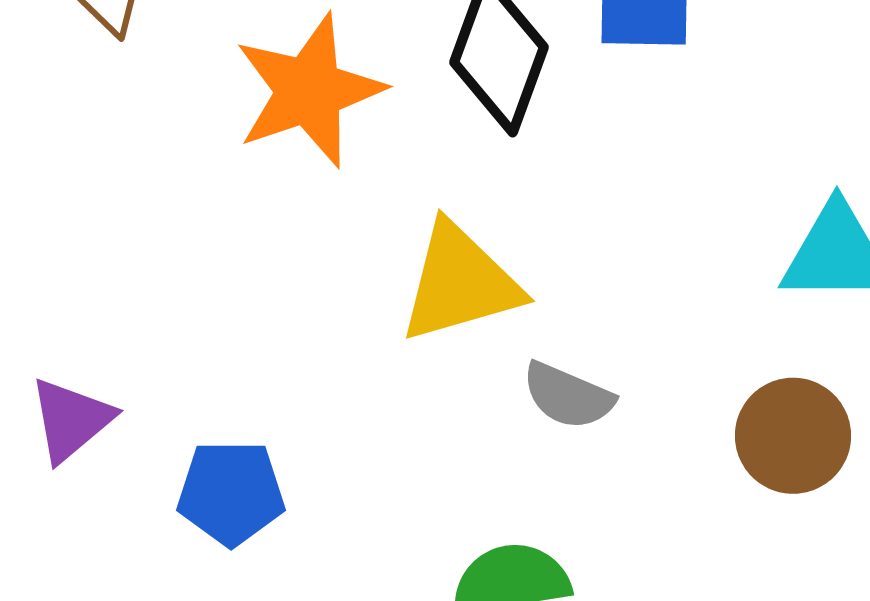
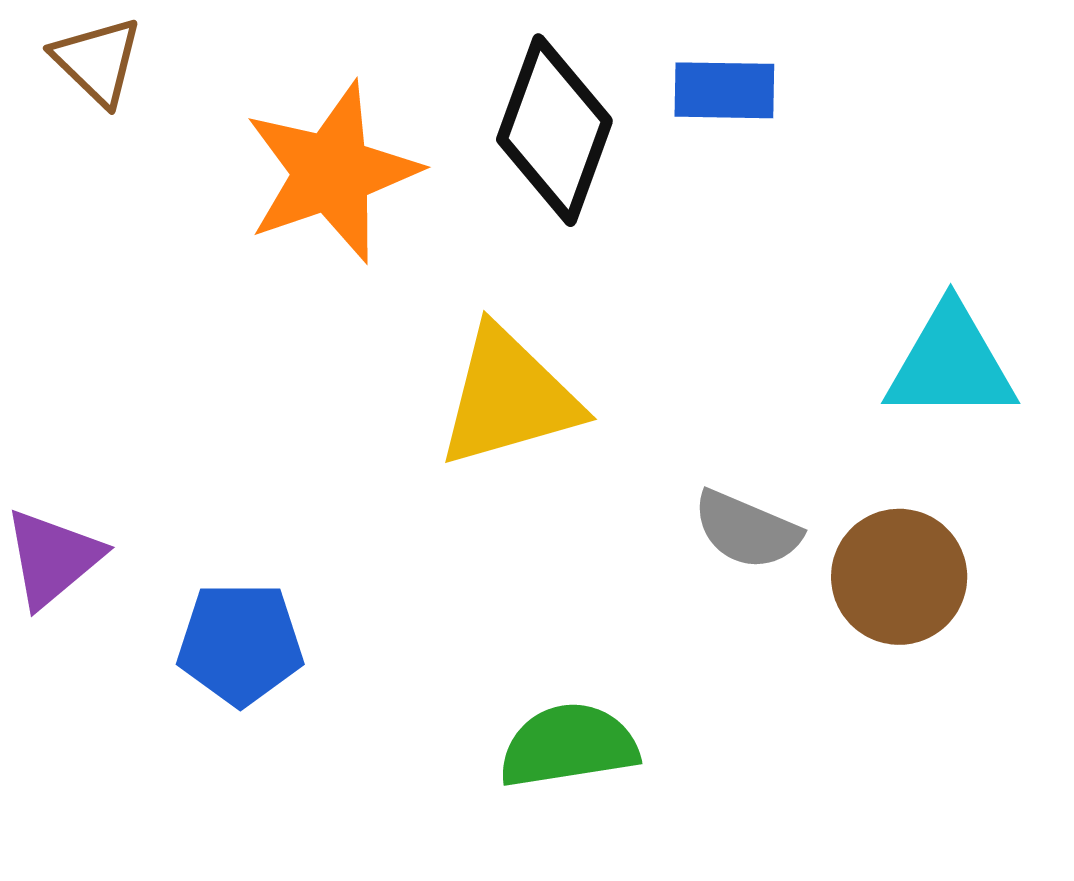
gray semicircle: (568, 396) -> (747, 530), moved

